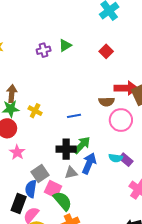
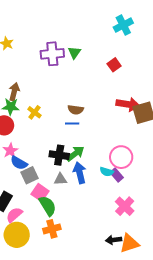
green triangle: (65, 45) -> (74, 53), turned -32
purple cross: (44, 50) -> (52, 54), size x1.6
brown semicircle: (107, 102) -> (76, 110), moved
pink circle: (121, 120) -> (121, 157), moved
blue arrow: (89, 163) -> (80, 173), turned -45
blue semicircle: (31, 189) -> (19, 163), moved, turned -78

